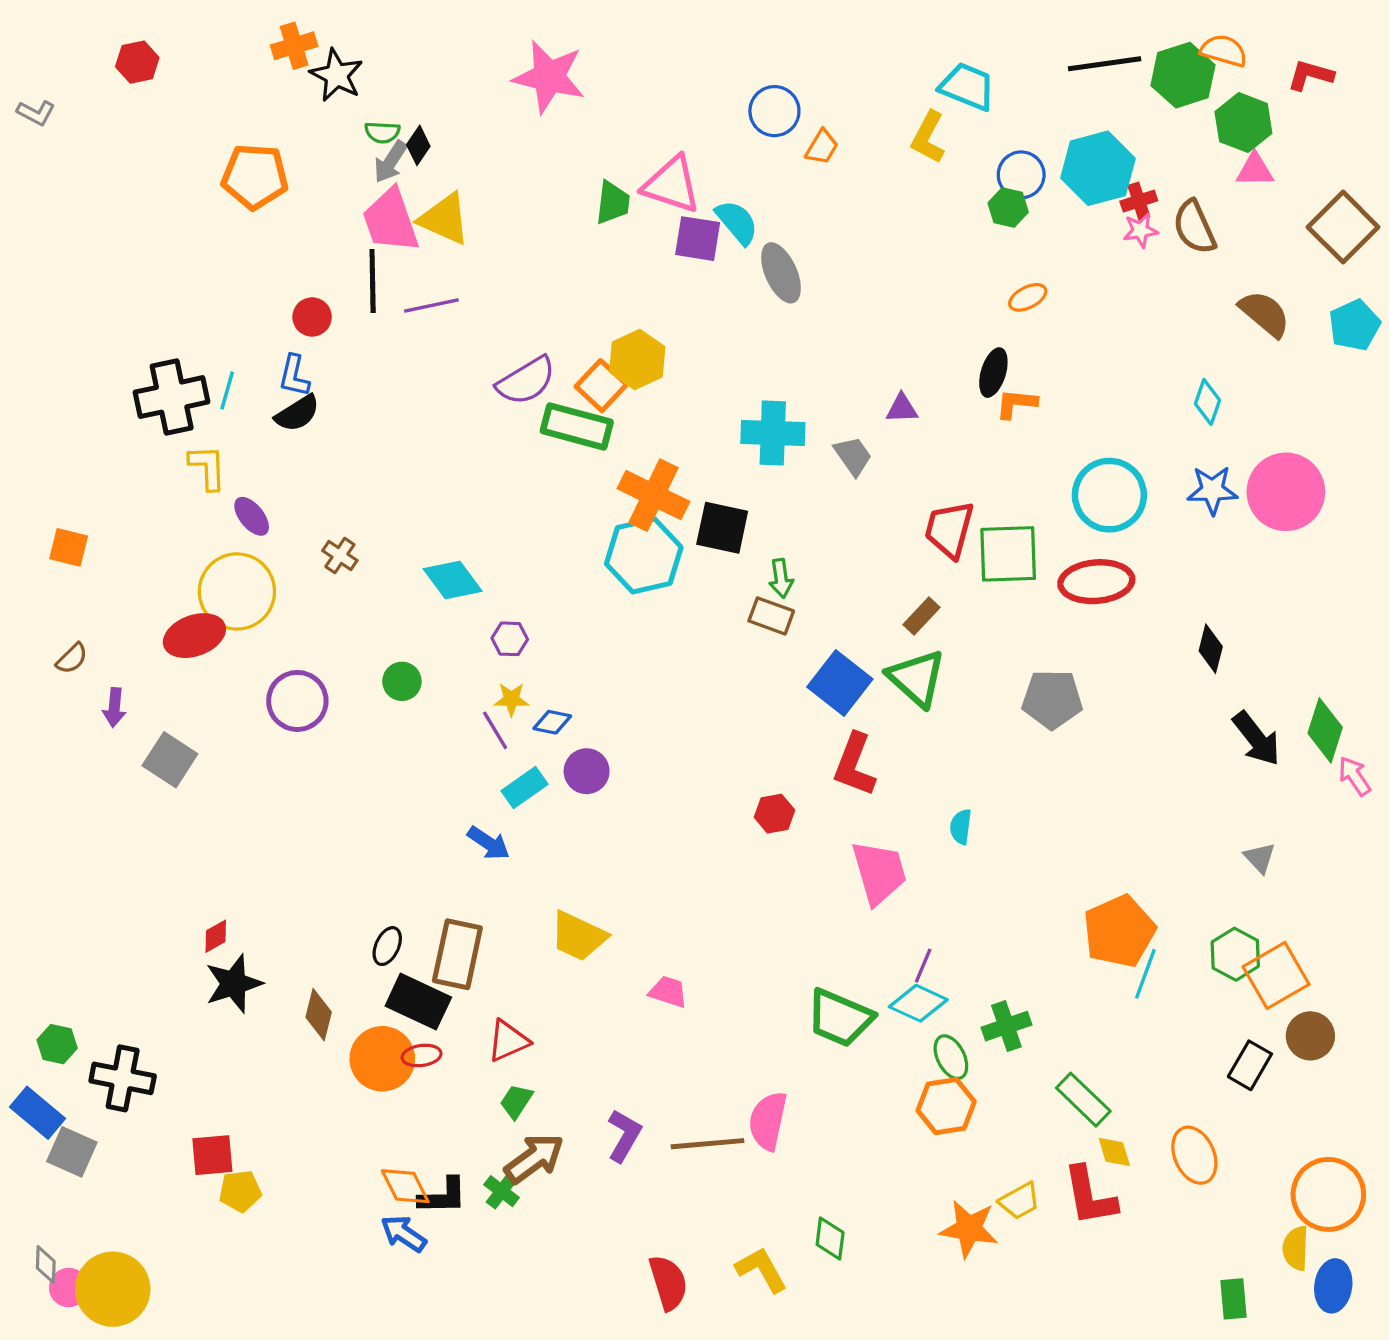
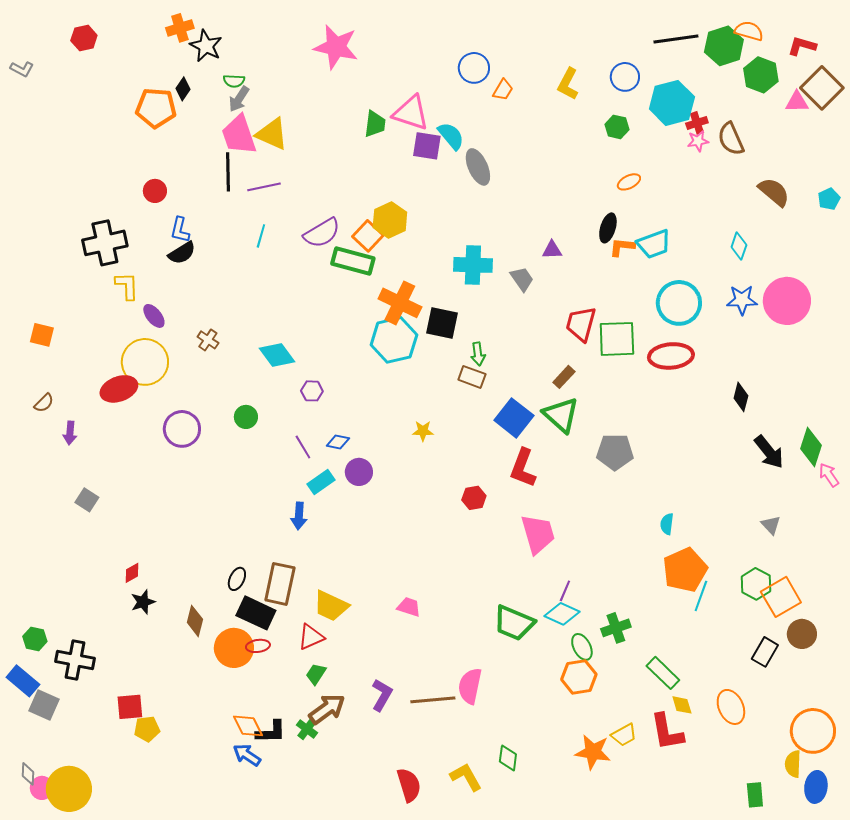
cyan trapezoid: (967, 87) -> (654, 244), moved, turned 138
black diamond: (418, 145) -> (183, 89), moved
pink triangle: (1255, 170) -> (797, 102), moved
blue circle: (1021, 175) -> (625, 77), moved
brown square: (1343, 227) -> (822, 88), moved
red circle: (312, 317) -> (155, 191), moved
cyan pentagon: (1354, 325) -> (829, 199), size x0.7
cyan line: (227, 391) -> (261, 236), moved
yellow star: (511, 699) -> (423, 431), moved
gray pentagon: (1052, 699) -> (615, 452), moved
gray square: (170, 760) -> (87, 500), moved, size x0.7
cyan semicircle: (961, 827) -> (667, 524), moved
blue arrow: (489, 843) -> (299, 516), turned 60
yellow trapezoid: (578, 936) -> (331, 606), moved
black star: (234, 984) -> (143, 602), size x0.7

